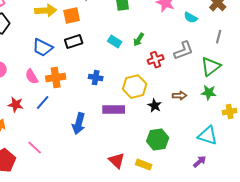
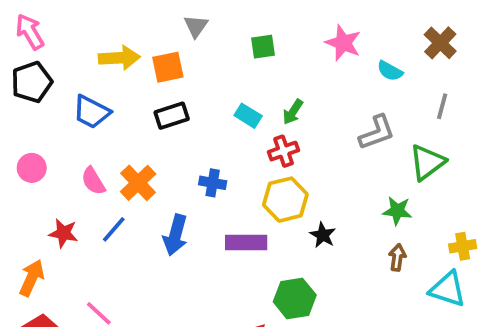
blue trapezoid: (43, 48) -> (91, 112), moved
red cross: (156, 60) -> (284, 151), moved
orange cross: (56, 78) -> (138, 183), turned -36
green star: (209, 93) -> (397, 211), moved
brown arrow: (180, 96) -> (397, 257), moved, turned -80
blue arrow: (79, 124) -> (175, 235), moved
cyan triangle: (208, 136) -> (448, 289), moved
green hexagon: (158, 140) -> (295, 298), moved

